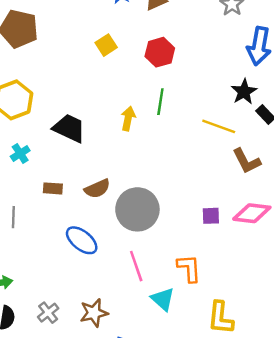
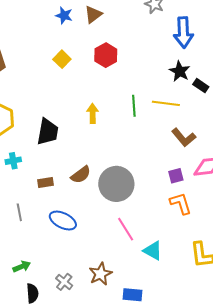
green line: (160, 102) -> (134, 106), moved
black trapezoid: (69, 128) -> (48, 132), turned 88
cyan cross: (20, 153) -> (13, 161), turned 35
brown L-shape: (247, 161) -> (184, 137), moved
blue ellipse: (82, 240) -> (63, 221), moved
orange L-shape: (189, 268) -> (181, 203), moved

